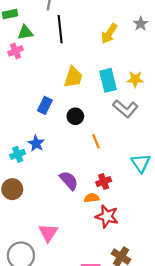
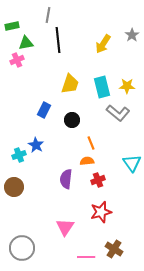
purple semicircle: (69, 180) -> (66, 179), turned -132
orange semicircle: (92, 198) -> (87, 161), moved
red star: (107, 216) -> (101, 212), turned -30
pink triangle: (48, 233) -> (65, 227), moved

